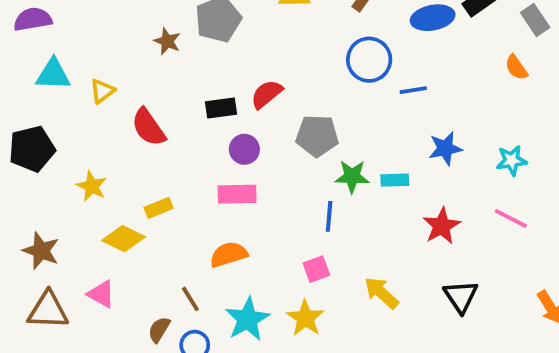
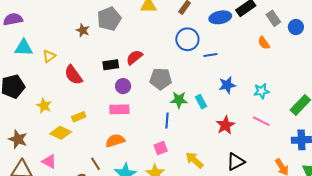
cyan rectangle: (395, 180) -> (201, 102), turned 64
black triangle: (461, 296) -> (236, 162), turned 36

